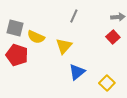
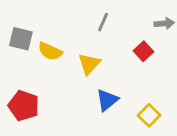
red square: (113, 37) -> (143, 51), moved
red pentagon: (17, 55) -> (24, 106), moved

